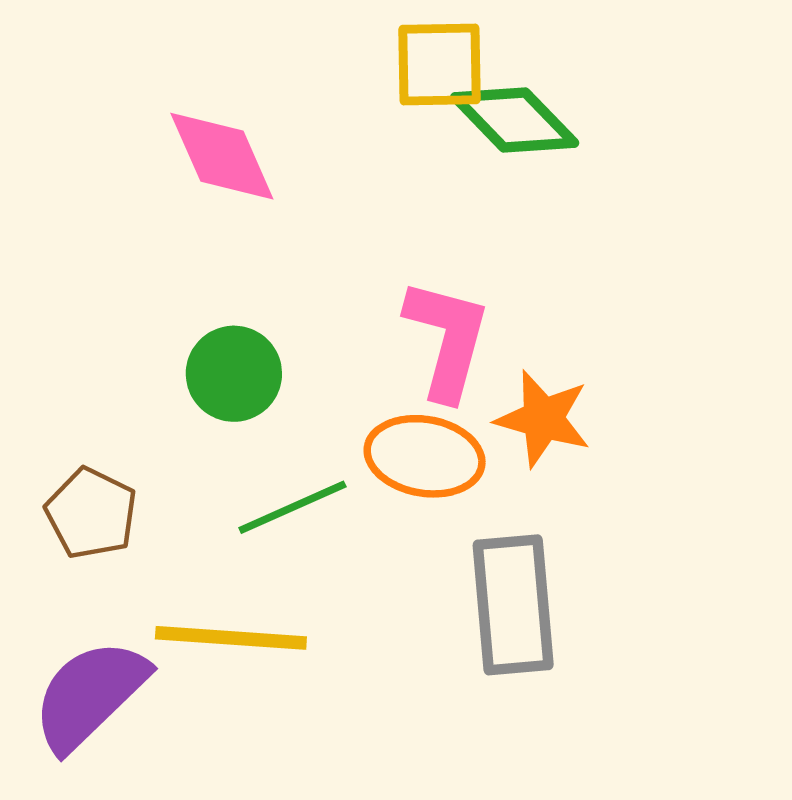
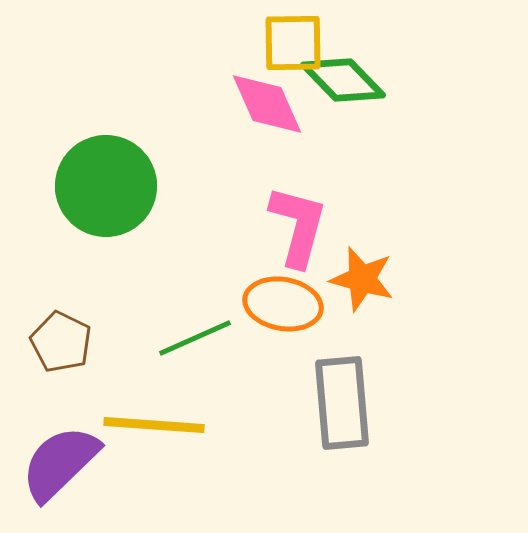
pink diamond: (222, 156) -> (267, 104), moved
green circle: (234, 374) -> (106, 186), moved, size x1.6

